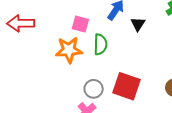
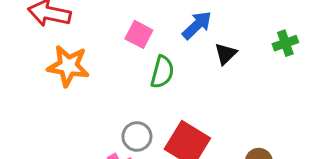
orange star: (69, 50) -> (68, 66), moved

